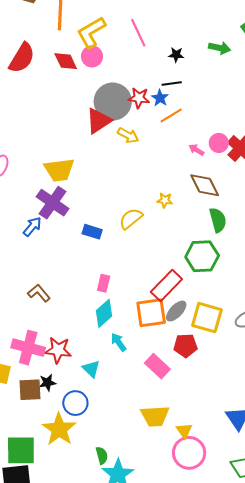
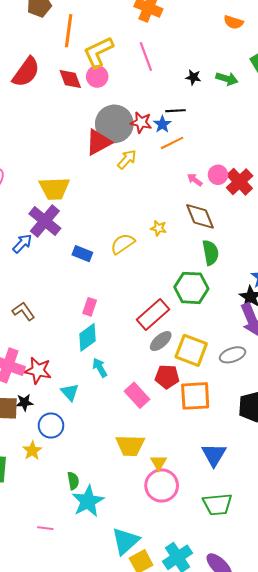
black star: (176, 55) -> (193, 77), moved
yellow arrow: (128, 135) -> (127, 159), turned -80
orange square: (151, 313) -> (195, 396), moved
yellow star: (59, 429) -> (32, 451), size x0.6

